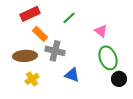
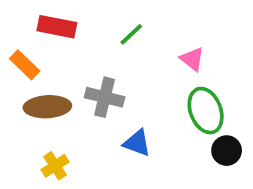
red rectangle: (30, 14) -> (57, 27), turned 36
orange rectangle: (40, 34) -> (25, 65), moved
yellow cross: (32, 79) -> (55, 166), moved

